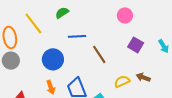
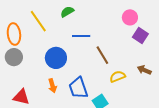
purple square: (136, 45) -> (140, 35), moved
brown arrow: (143, 77) -> (144, 70), moved
yellow semicircle: (122, 81) -> (118, 77), moved

